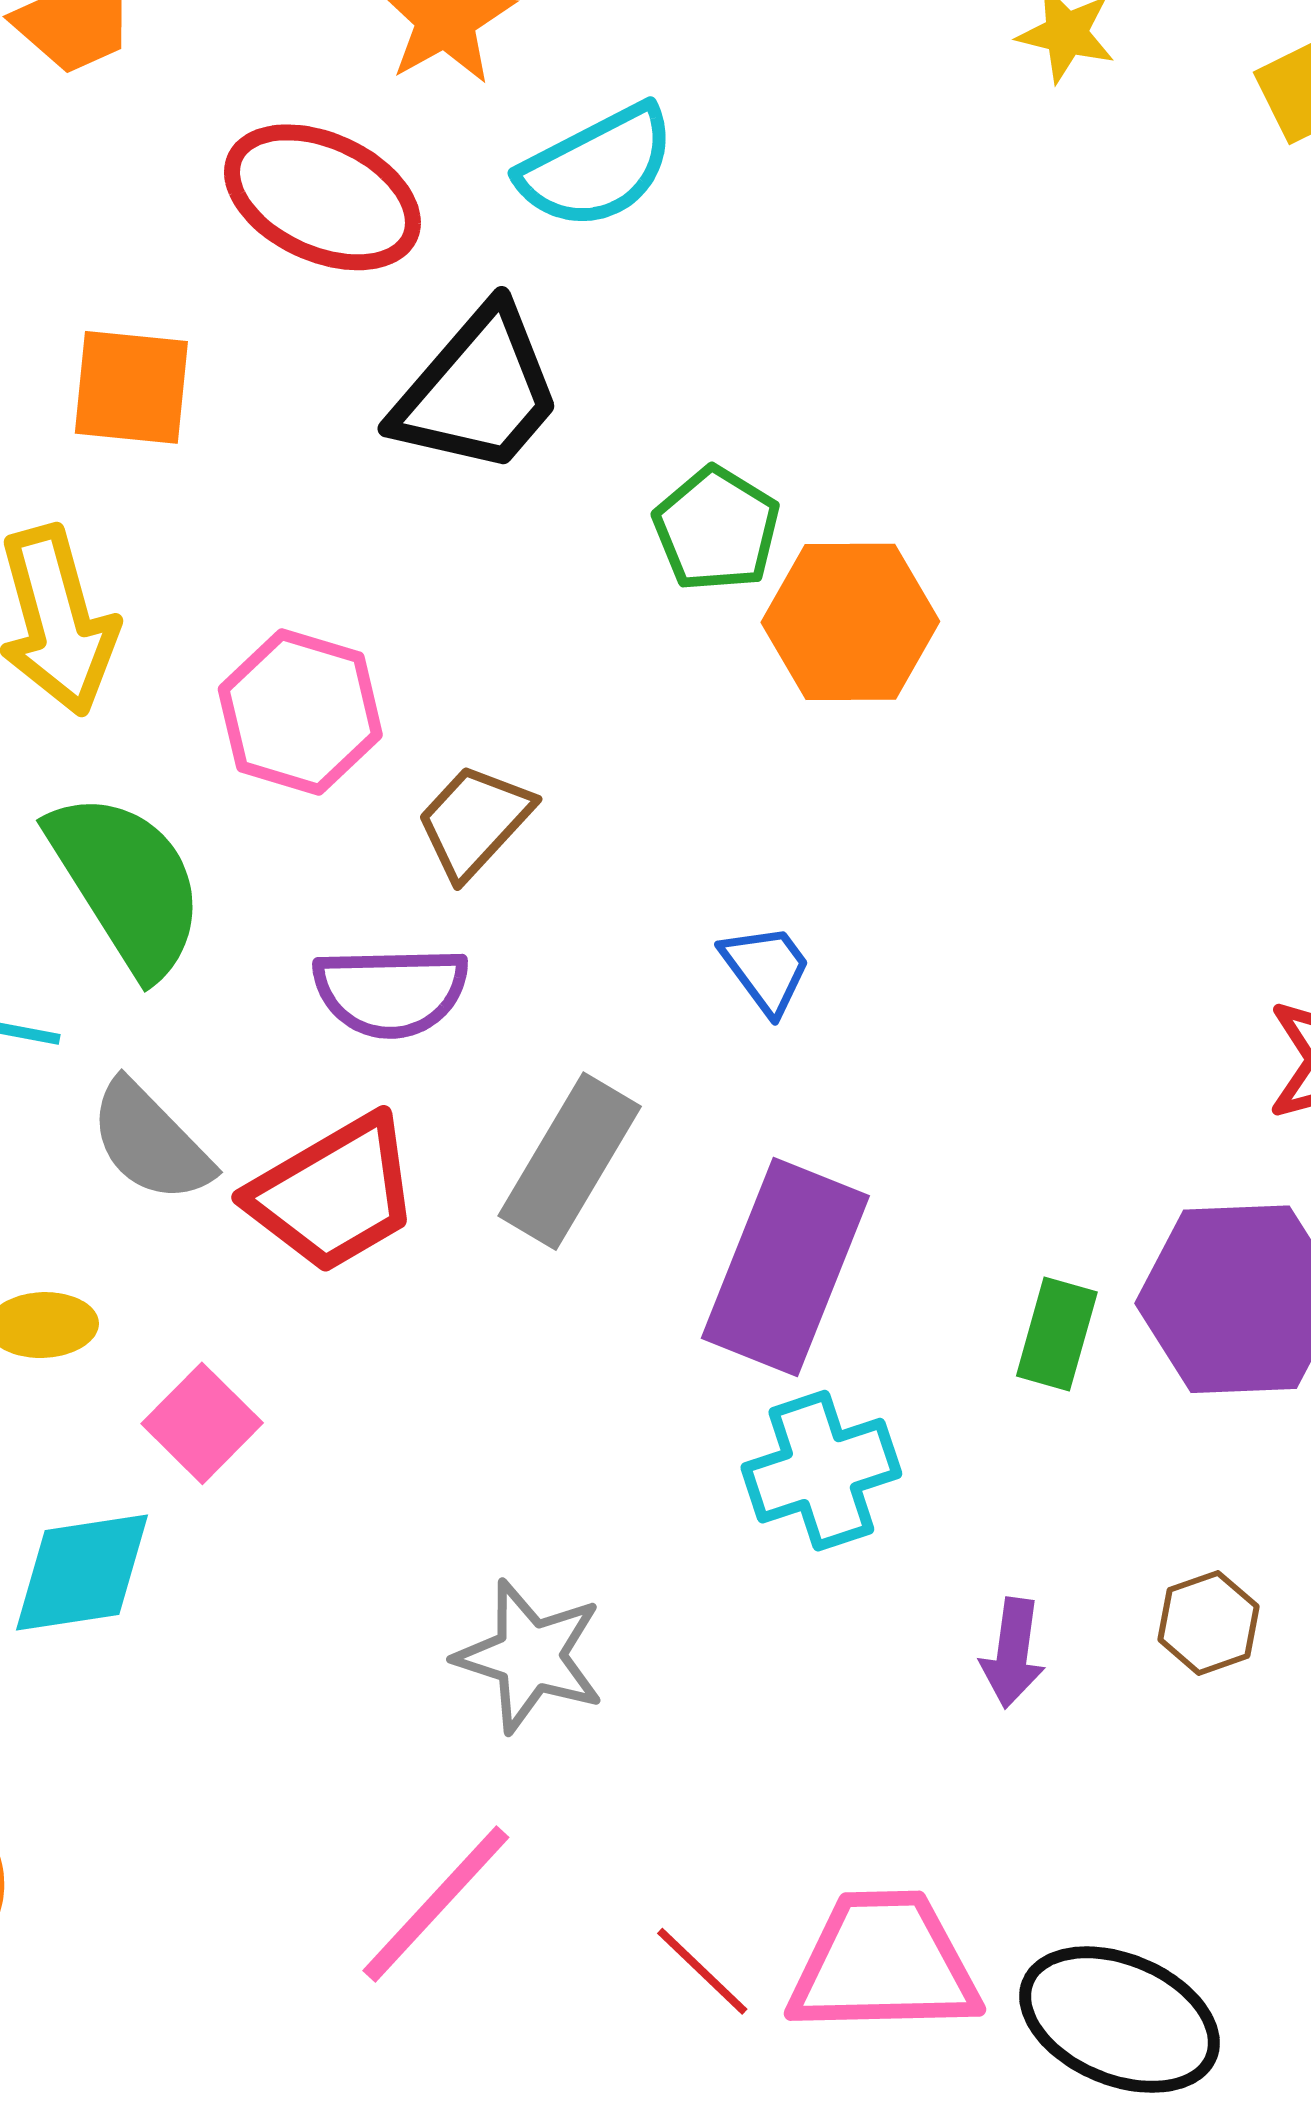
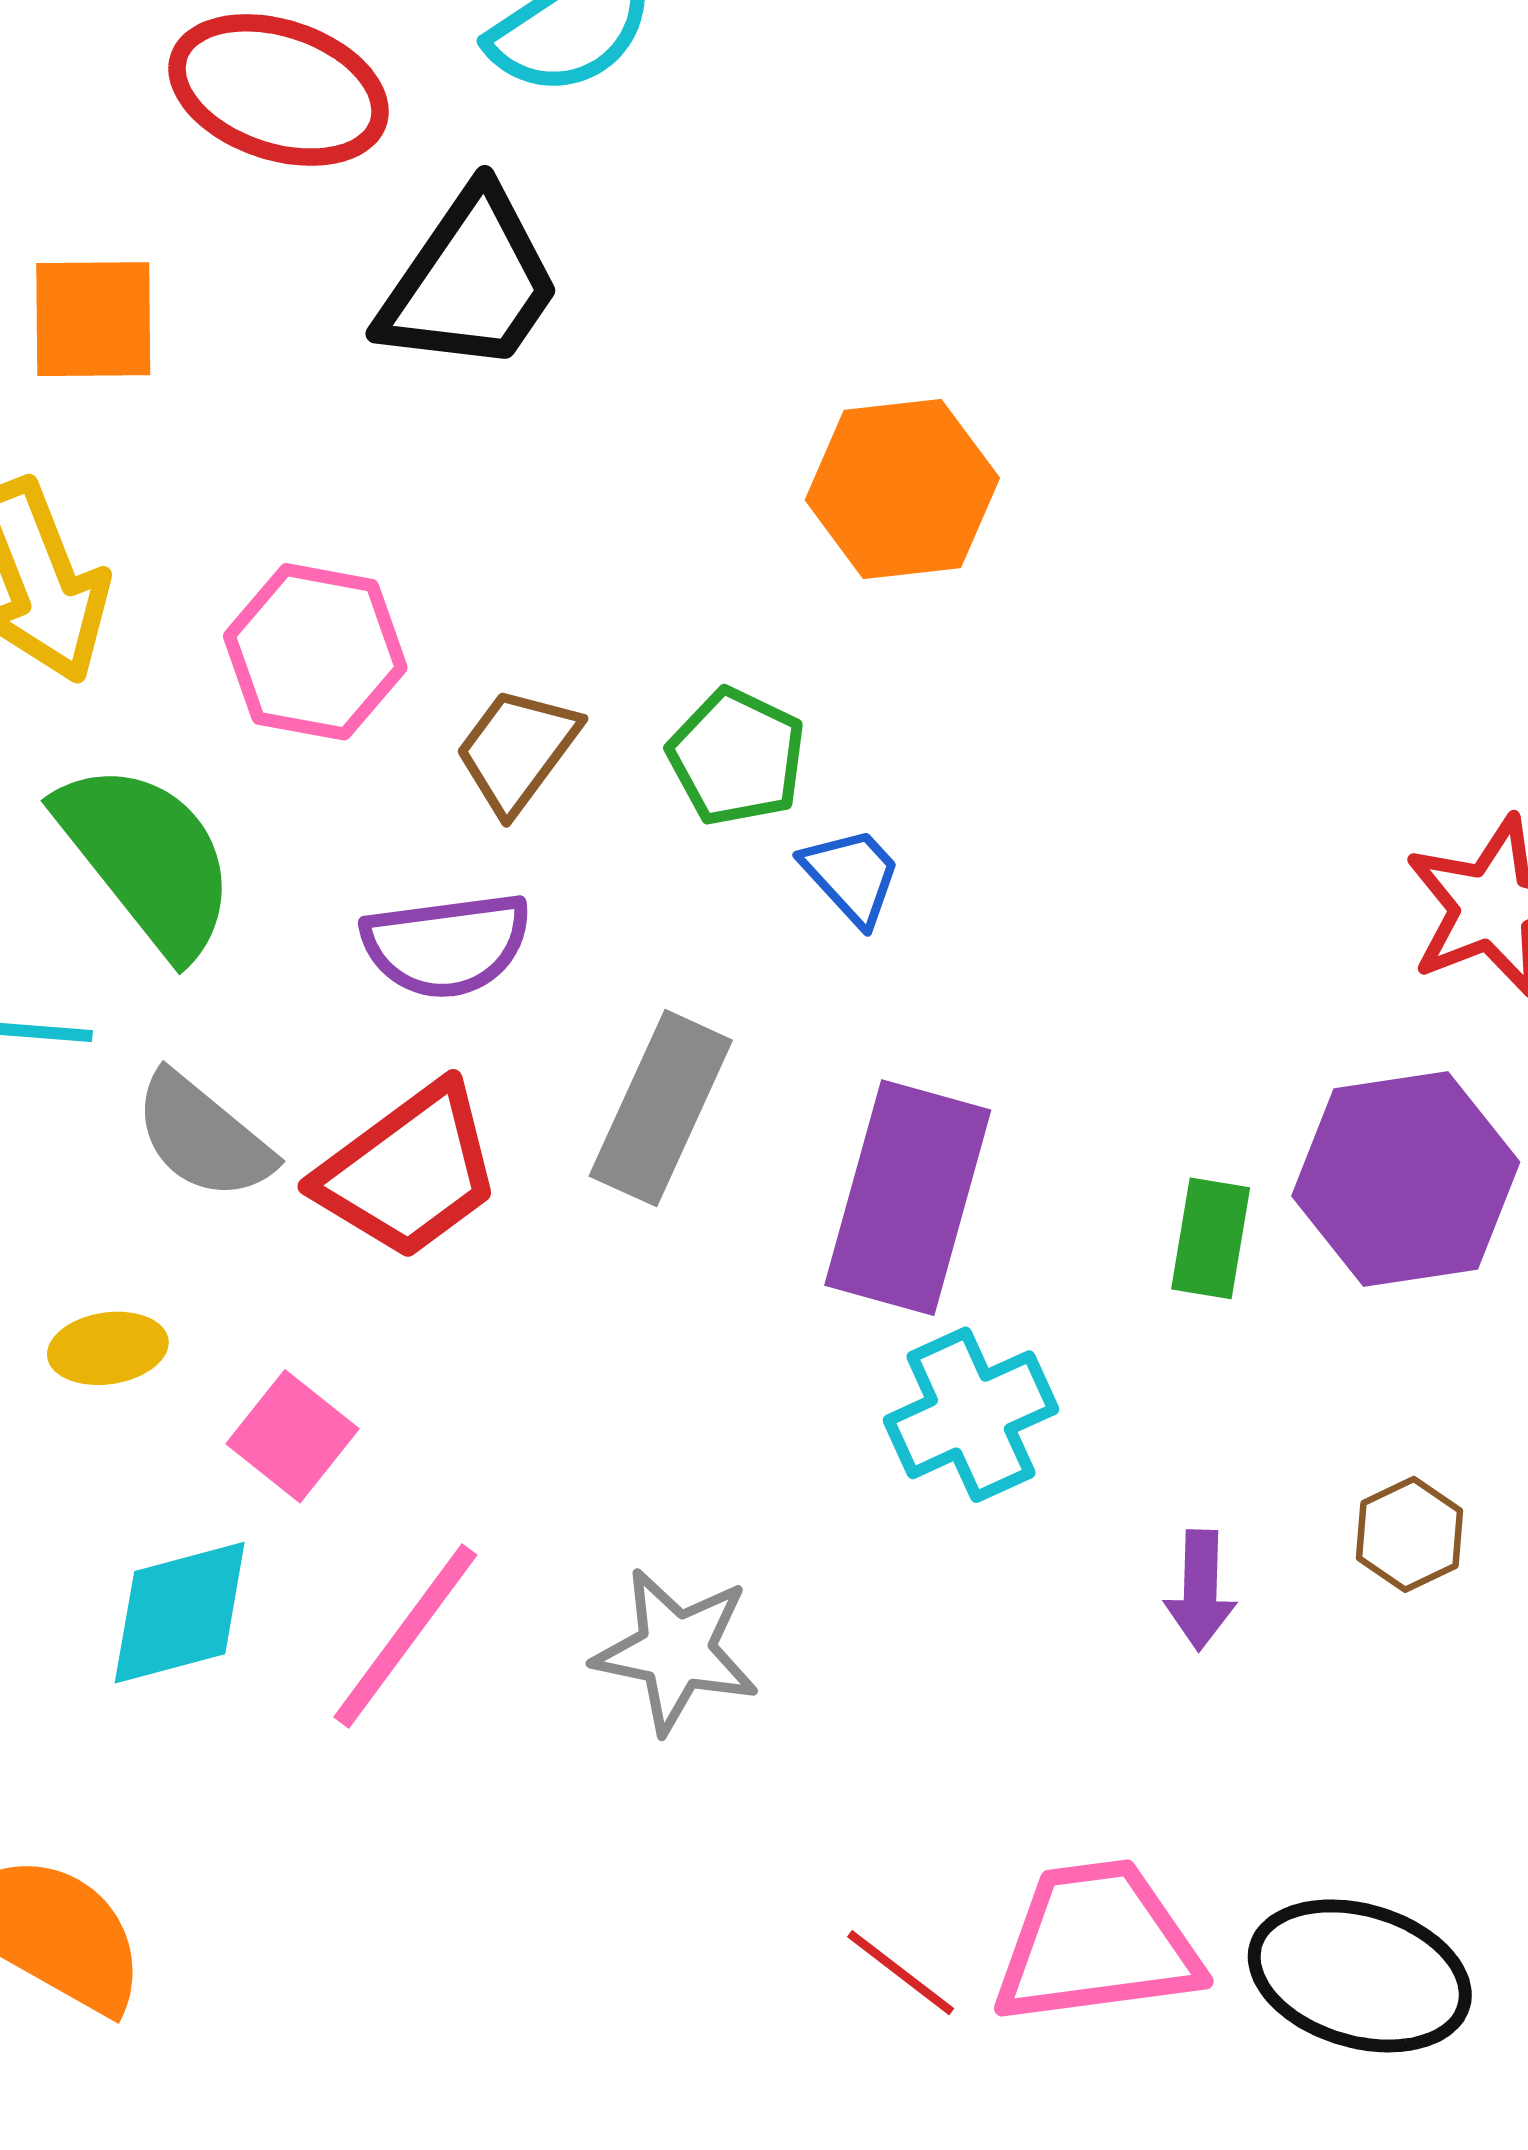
green pentagon: (717, 529) -> (737, 757), moved
pink line: (436, 1904) -> (405, 1636), moved

